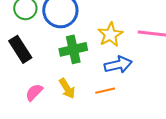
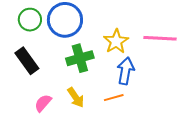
blue arrow: (118, 65) -> (126, 71), turned -64

